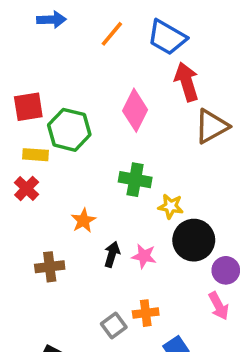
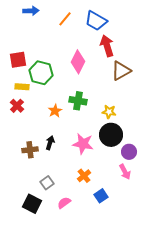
yellow star: (171, 206) -> (109, 112), moved
orange star: (83, 221) -> (55, 111), moved
black arrow: (112, 254) -> (50, 143), moved
pink star: (144, 256) -> (83, 144), size x1.5
orange cross: (146, 313) -> (84, 176), turned -32
gray square: (114, 325) -> (47, 183), moved

